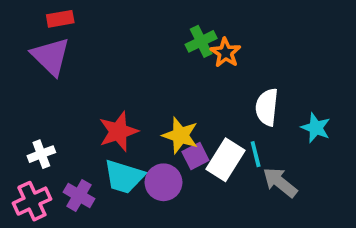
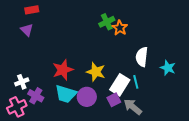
purple triangle: (51, 56) -> (27, 30), size x0.6
purple square: (195, 156) -> (114, 100), moved
gray arrow: (280, 182) -> (133, 107), moved
purple cross: (79, 195) -> (36, 96), moved

